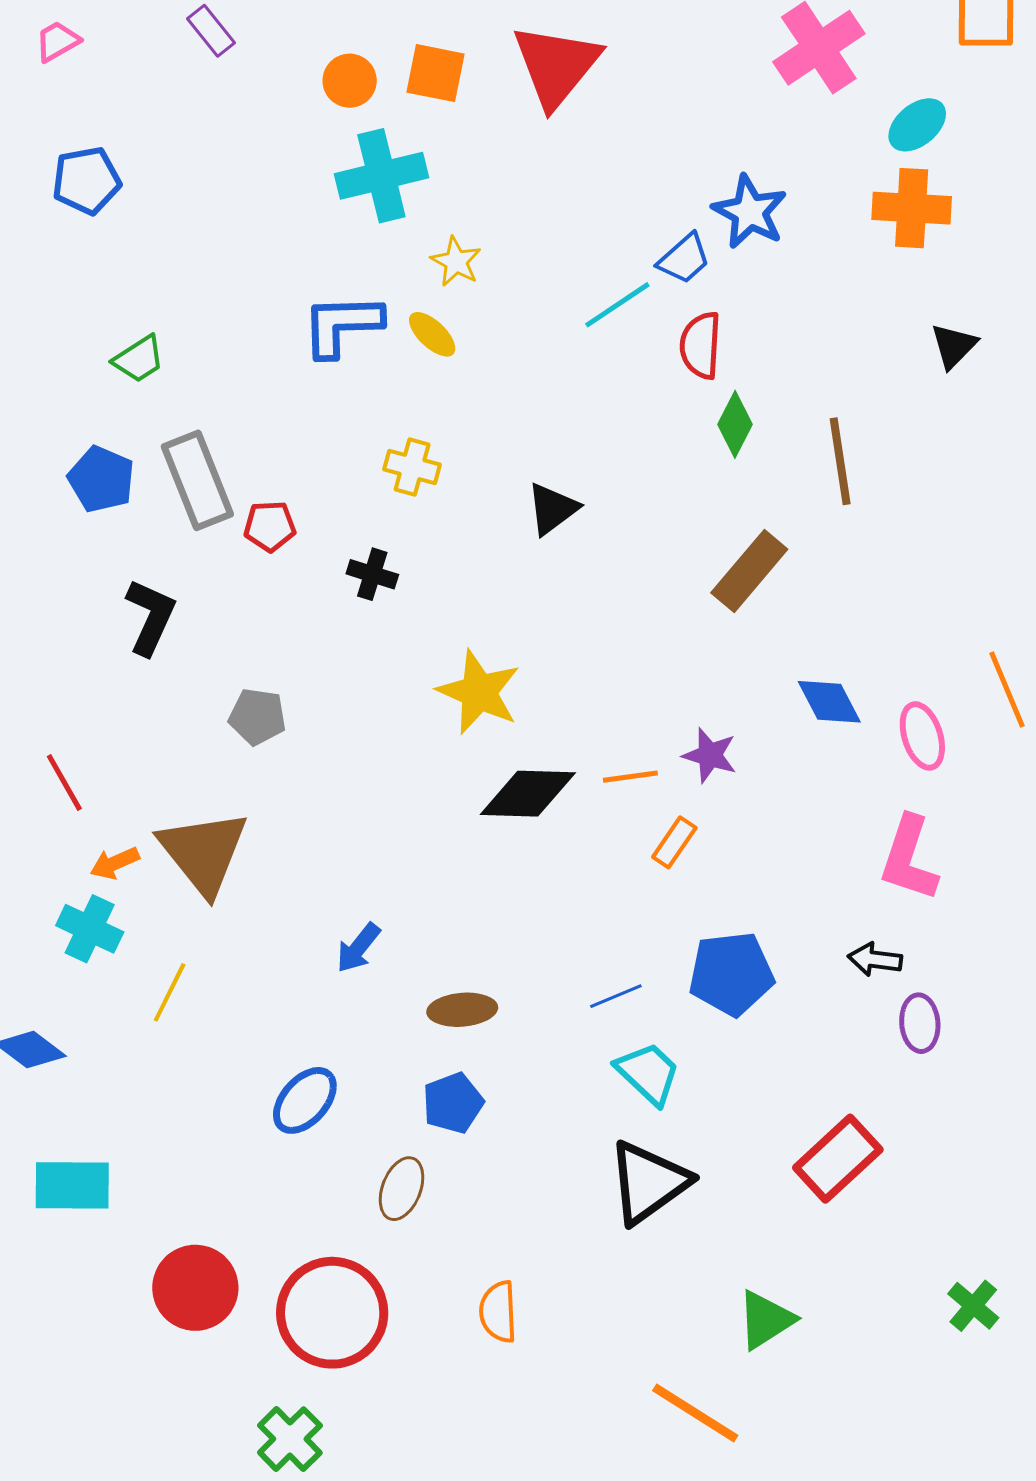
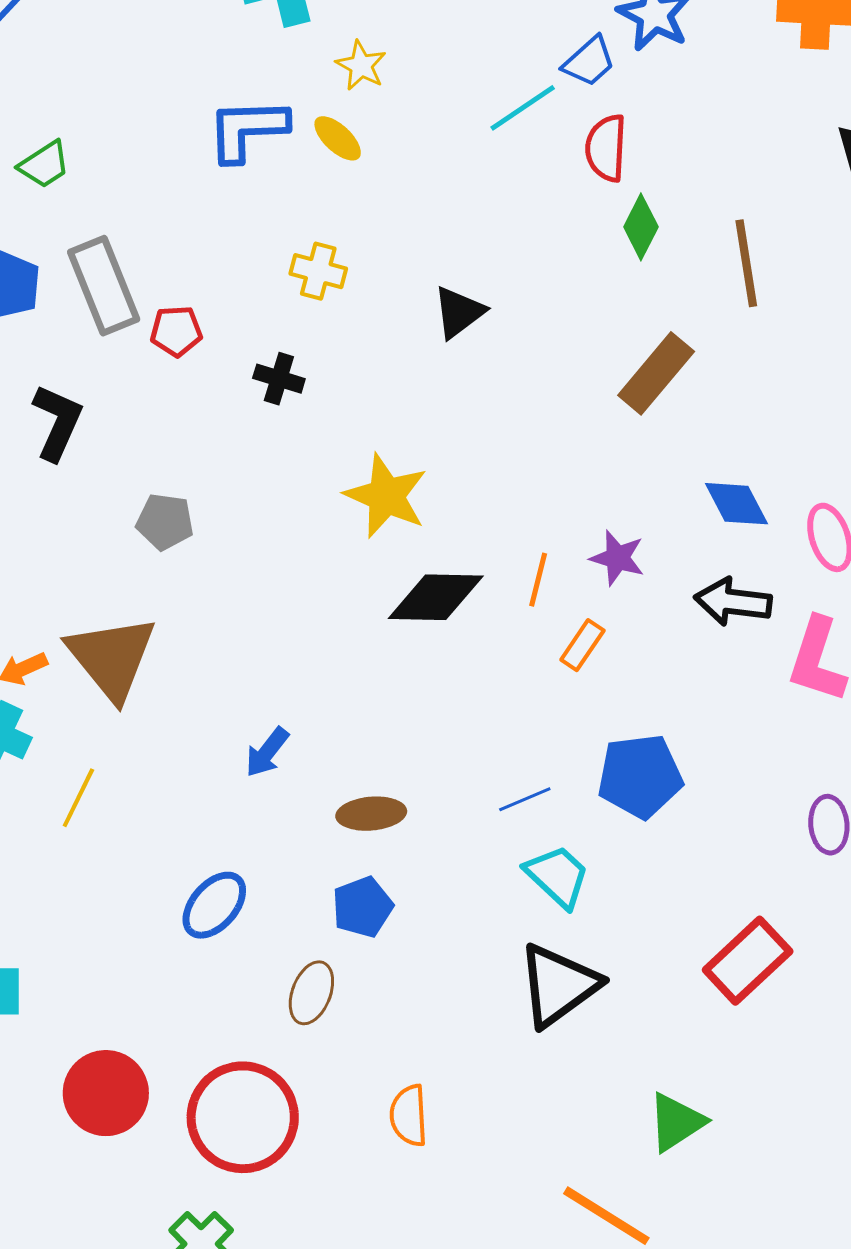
orange line: (630, 777) -> (538, 580), turned -68
black arrow: (875, 959) -> (733, 602), moved, size x1.4

